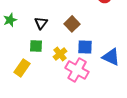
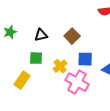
black triangle: (41, 23) -> (41, 35), turned 40

